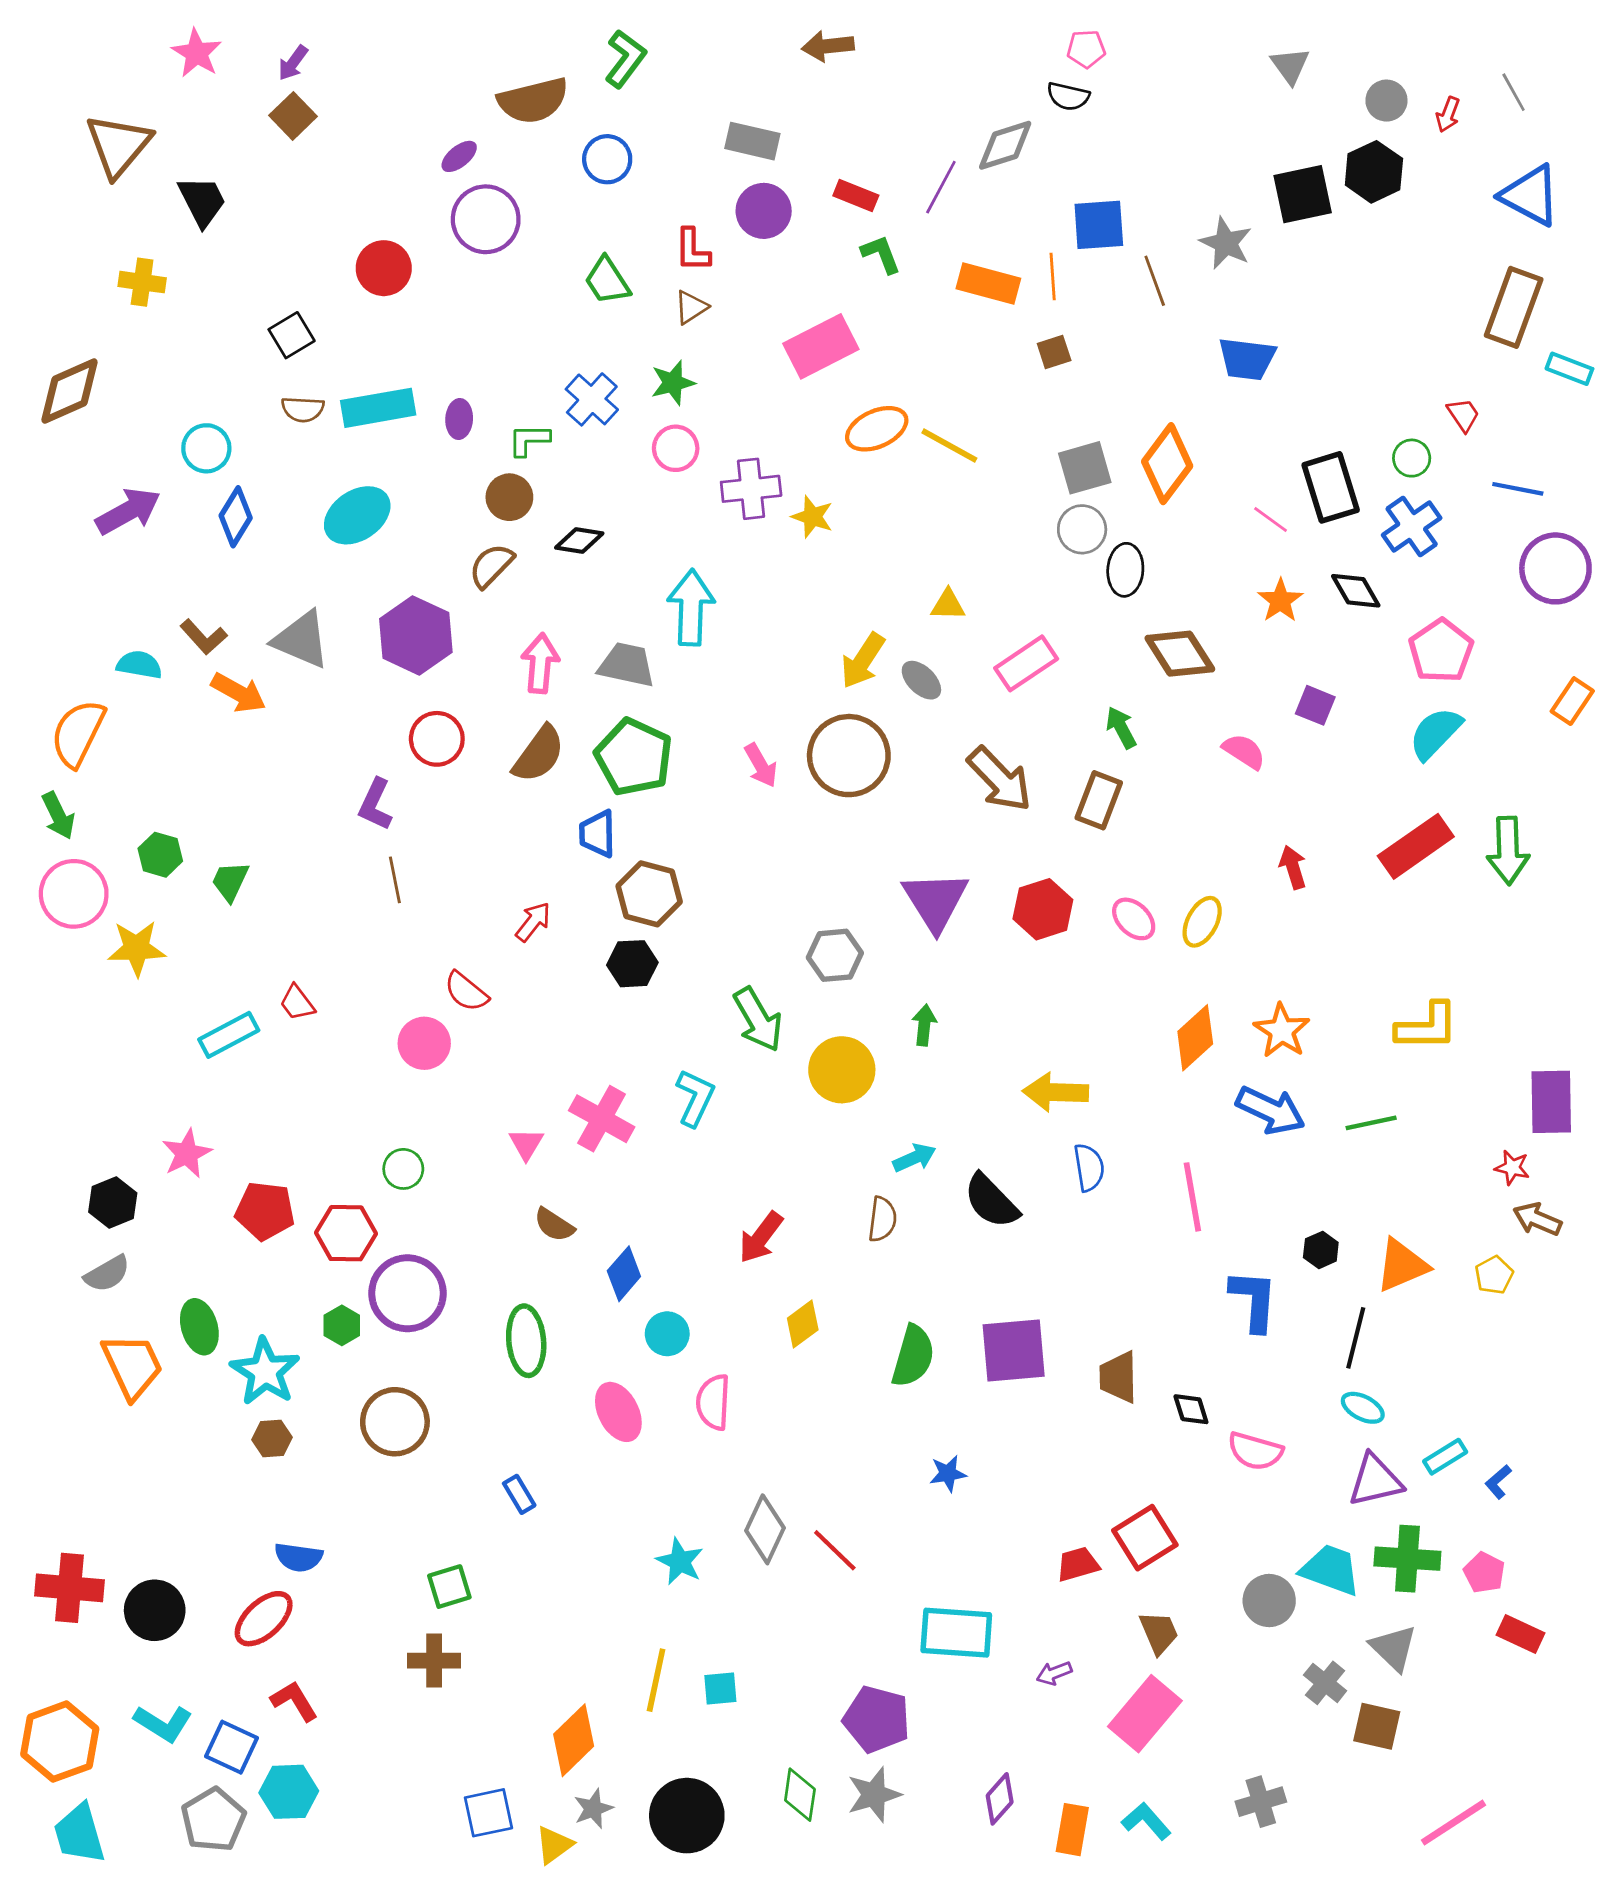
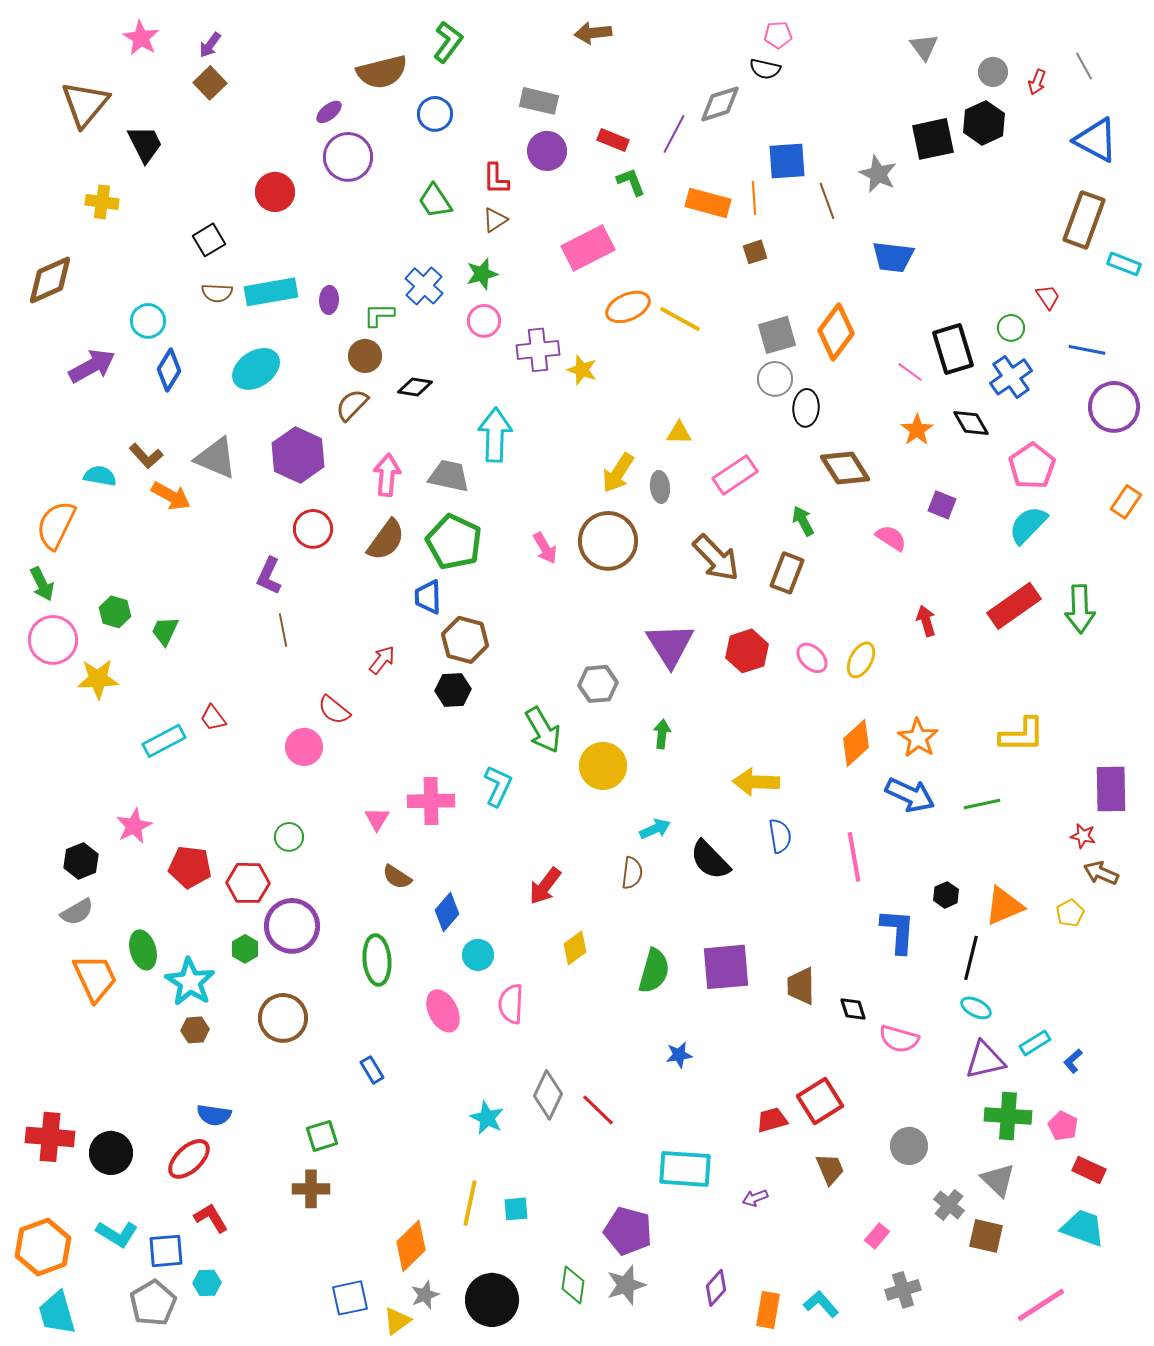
gray ellipse: (921, 680) -> (660, 487), turned 40
pink cross: (602, 1119) -> (431, 801), turned -30
cyan trapezoid: (1331, 1570) -> (1083, 1228), moved
pink rectangle: (1145, 1714) -> (877, 1236), moved, size x0.5
blue square: (231, 1747) -> (166, 1251), turned -30
cyan hexagon: (289, 1792) -> (207, 1283), size x0.7

